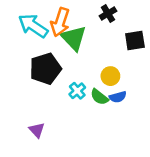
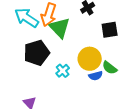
yellow circle: (110, 76) -> (90, 59), size x1.5
green semicircle: (99, 97) -> (110, 68), moved

